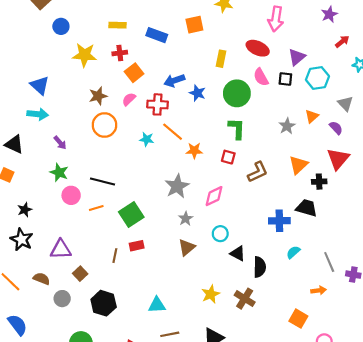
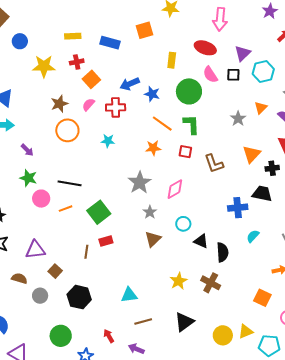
orange line: (173, 132) -> (162, 124), moved
brown L-shape: (258, 172) -> (214, 164), turned 100

